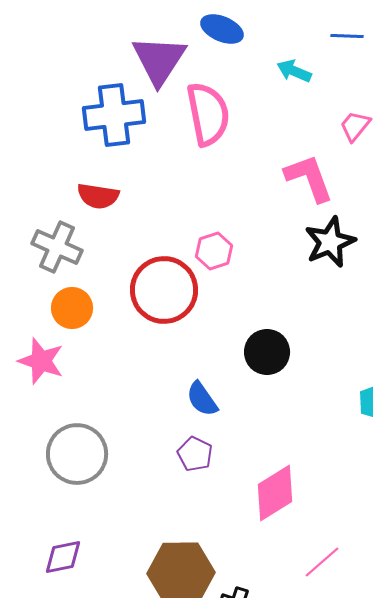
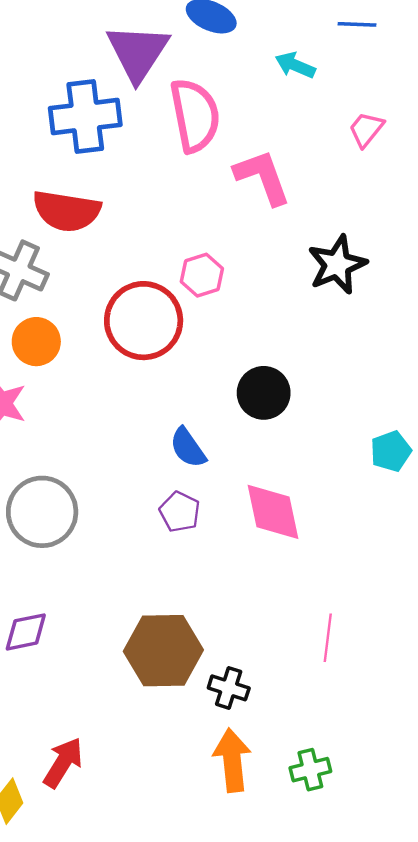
pink L-shape: (309, 178) -> (263, 177), moved
red semicircle: (98, 196) -> (67, 211), size x1.4
pink diamond: (275, 493) -> (273, 512), moved, turned -70
pink line: (322, 562) -> (328, 638), turned -42

